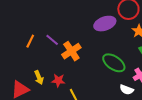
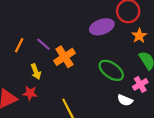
yellow arrow: (39, 77) -> (36, 72), moved
red star: (58, 81) -> (30, 93), moved

